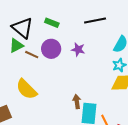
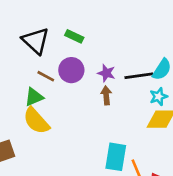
black line: (95, 21) -> (139, 76), moved
green triangle: (16, 46) -> (34, 97), moved
brown arrow: (77, 102) -> (106, 95), moved

